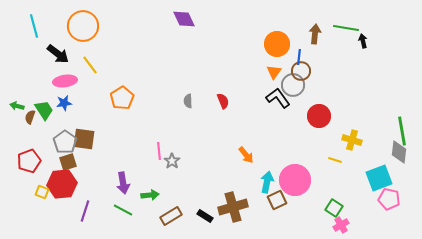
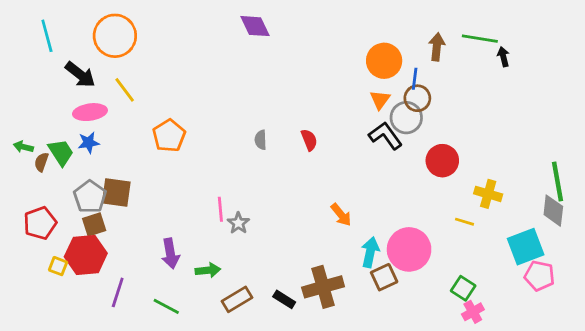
green line: (123, 210) -> (166, 306), moved

